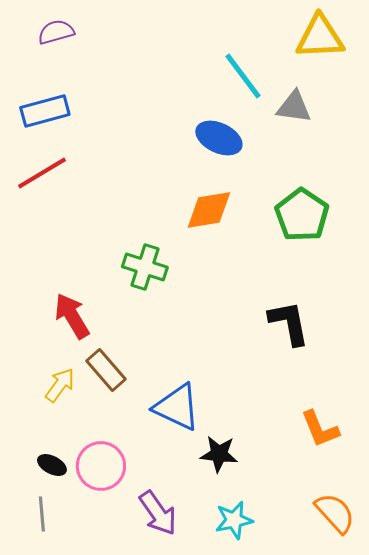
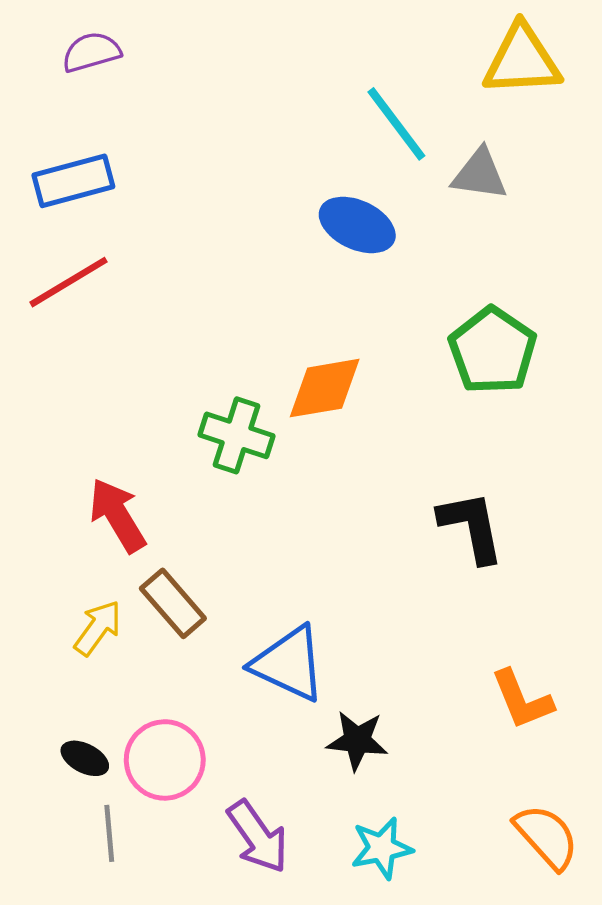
orange diamond: (209, 210) -> (325, 388), moved
gray line: (42, 514) -> (109, 833), moved

